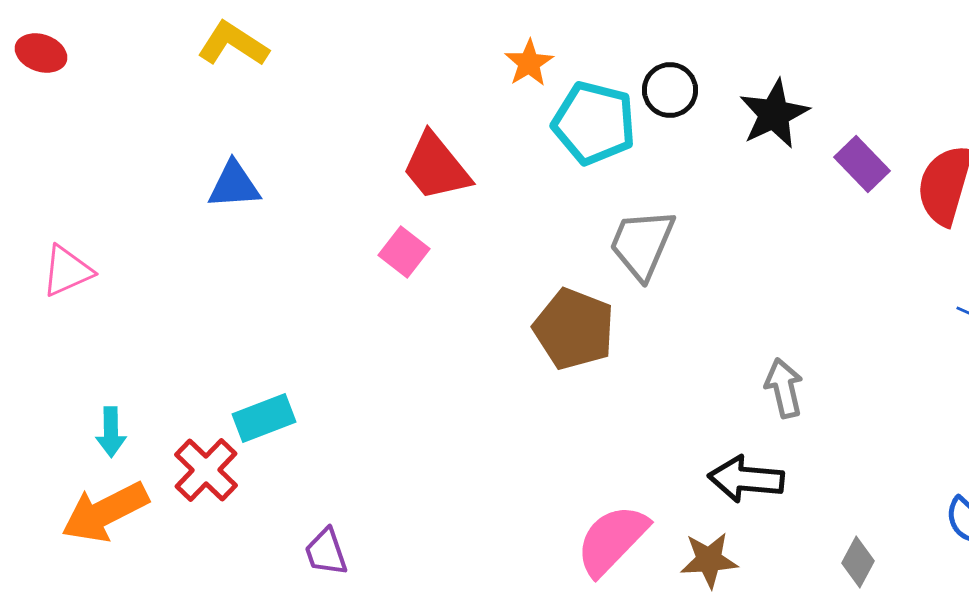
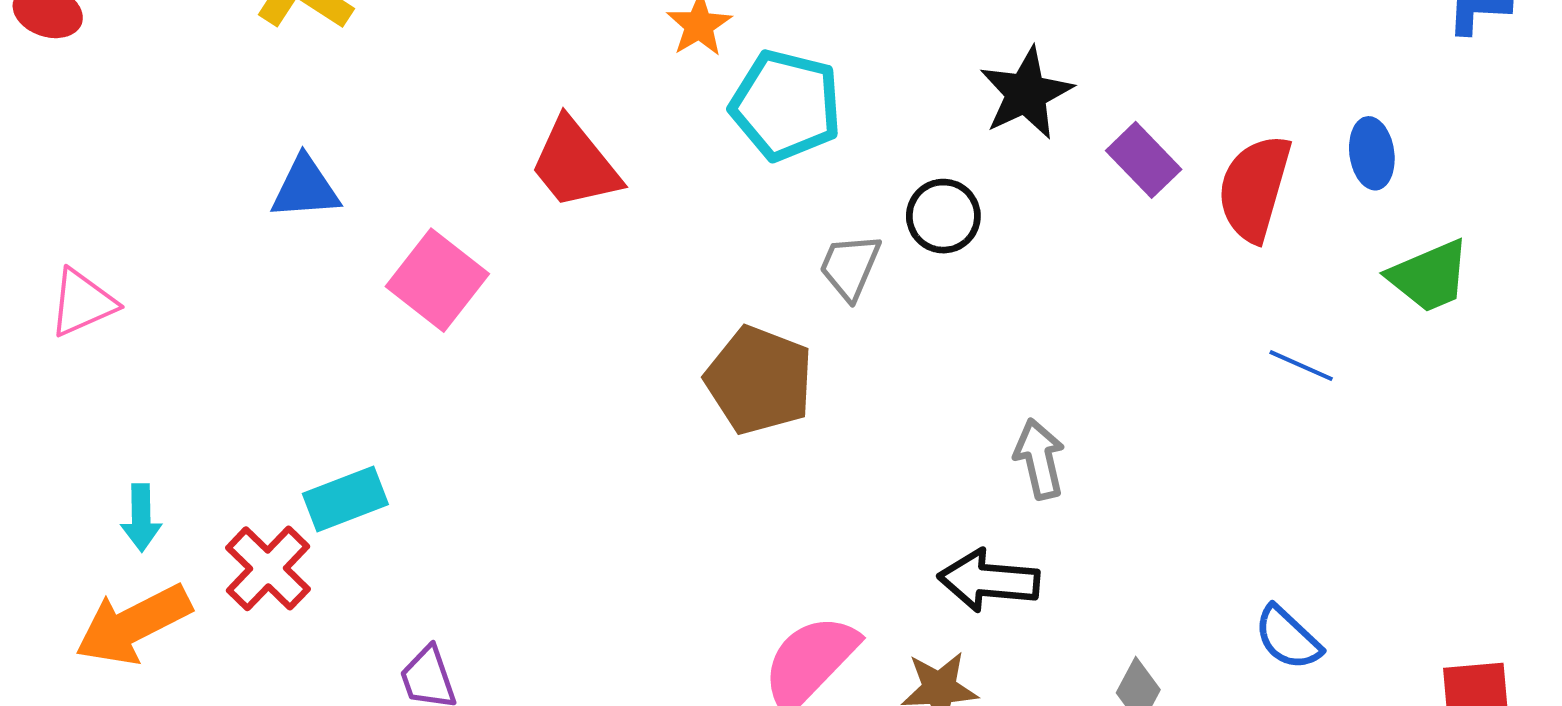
black circle: (670, 90) -> (943, 216), moved
gray trapezoid: (642, 244) -> (850, 267), size x0.7
pink square: (404, 252) -> (437, 280), moved, size x1.5

